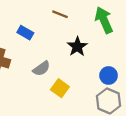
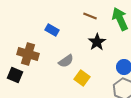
brown line: (60, 14) -> (90, 16), moved

